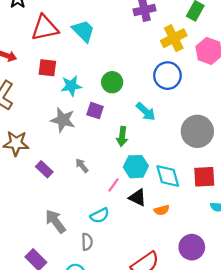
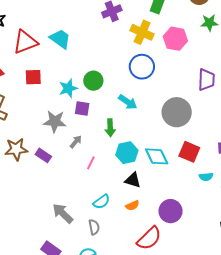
yellow cross: (174, 38) -> (142, 32), turned -30
cyan star: (71, 86) -> (68, 88), moved
gray arrow: (82, 166) -> (76, 142), moved, turned 88
purple rectangle: (44, 169) -> (43, 155), moved
red square: (204, 177) -> (189, 152), turned 35
pink line: (113, 185) -> (91, 163), moved
orange semicircle: (162, 210) -> (132, 205), moved
purple circle: (192, 247) -> (171, 211), moved

